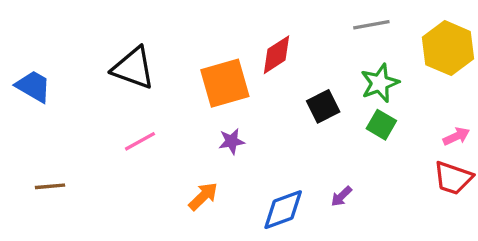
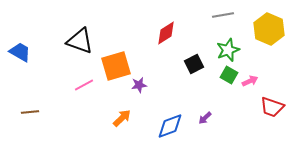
orange square: (225, 83) -> (116, 66), moved
pink arrow: (456, 136) -> (250, 81), moved

